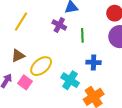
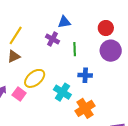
brown triangle: (18, 56) -> (14, 56), moved

